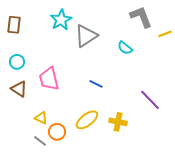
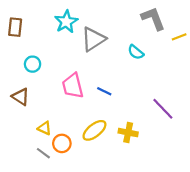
cyan circle: (17, 62) -> (33, 64), moved
pink trapezoid: (49, 79) -> (73, 86), moved

